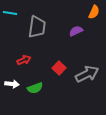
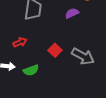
gray arrow: (87, 74) -> (83, 56), turned 55

